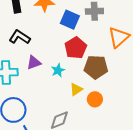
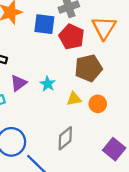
red pentagon: (76, 48) -> (72, 37), moved
yellow triangle: (76, 89) -> (74, 99), turned 40

